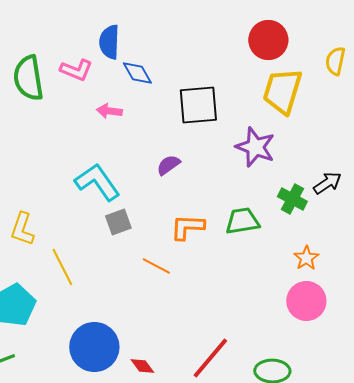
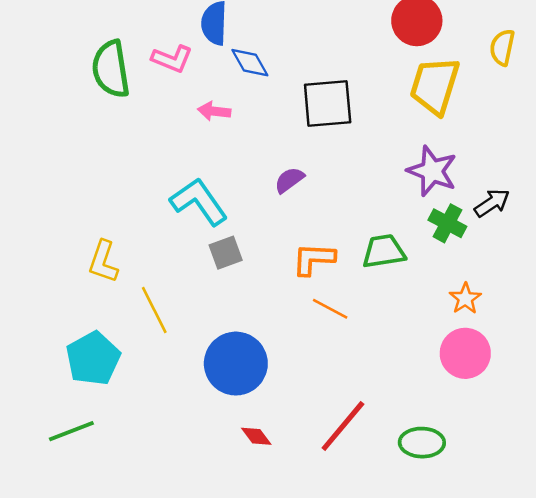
purple star: (255, 147) -> (432, 171), moved
orange line: (156, 266) -> (330, 309), moved
blue circle: (94, 347) -> (236, 364), moved

